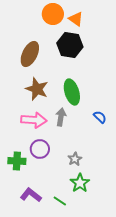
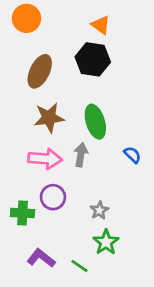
orange circle: (53, 14) -> (26, 18), moved
brown star: (37, 89) -> (49, 118), turned -30

